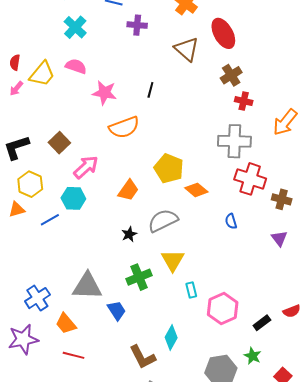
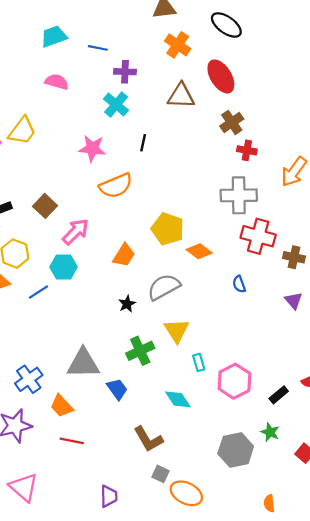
cyan cross: (75, 27) -> (116, 105), moved
brown triangle: (187, 49) -> (181, 96), turned -36
pink semicircle: (76, 66) -> (57, 82), moved
cyan diamond: (171, 337) -> (178, 399), moved, turned -60

